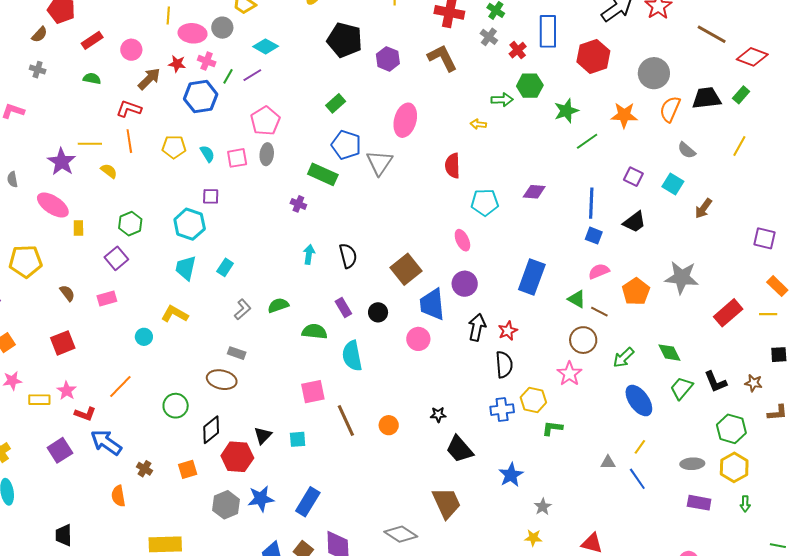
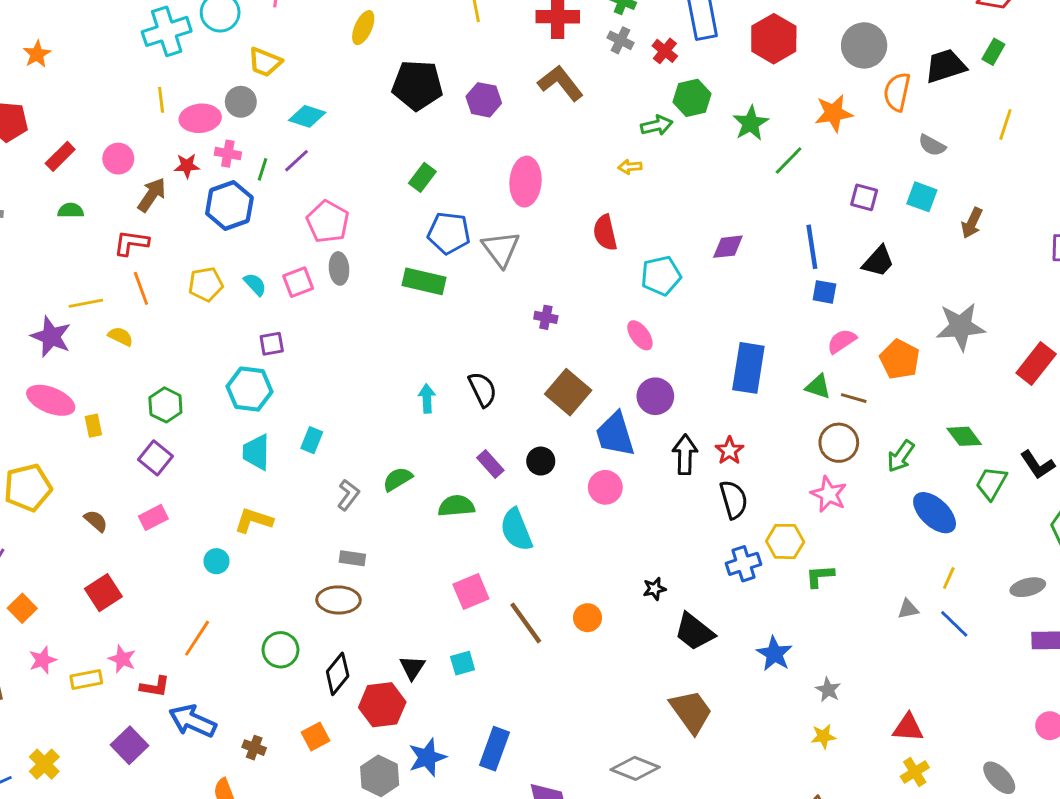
purple cross: (298, 204) -> (546, 317), moved

